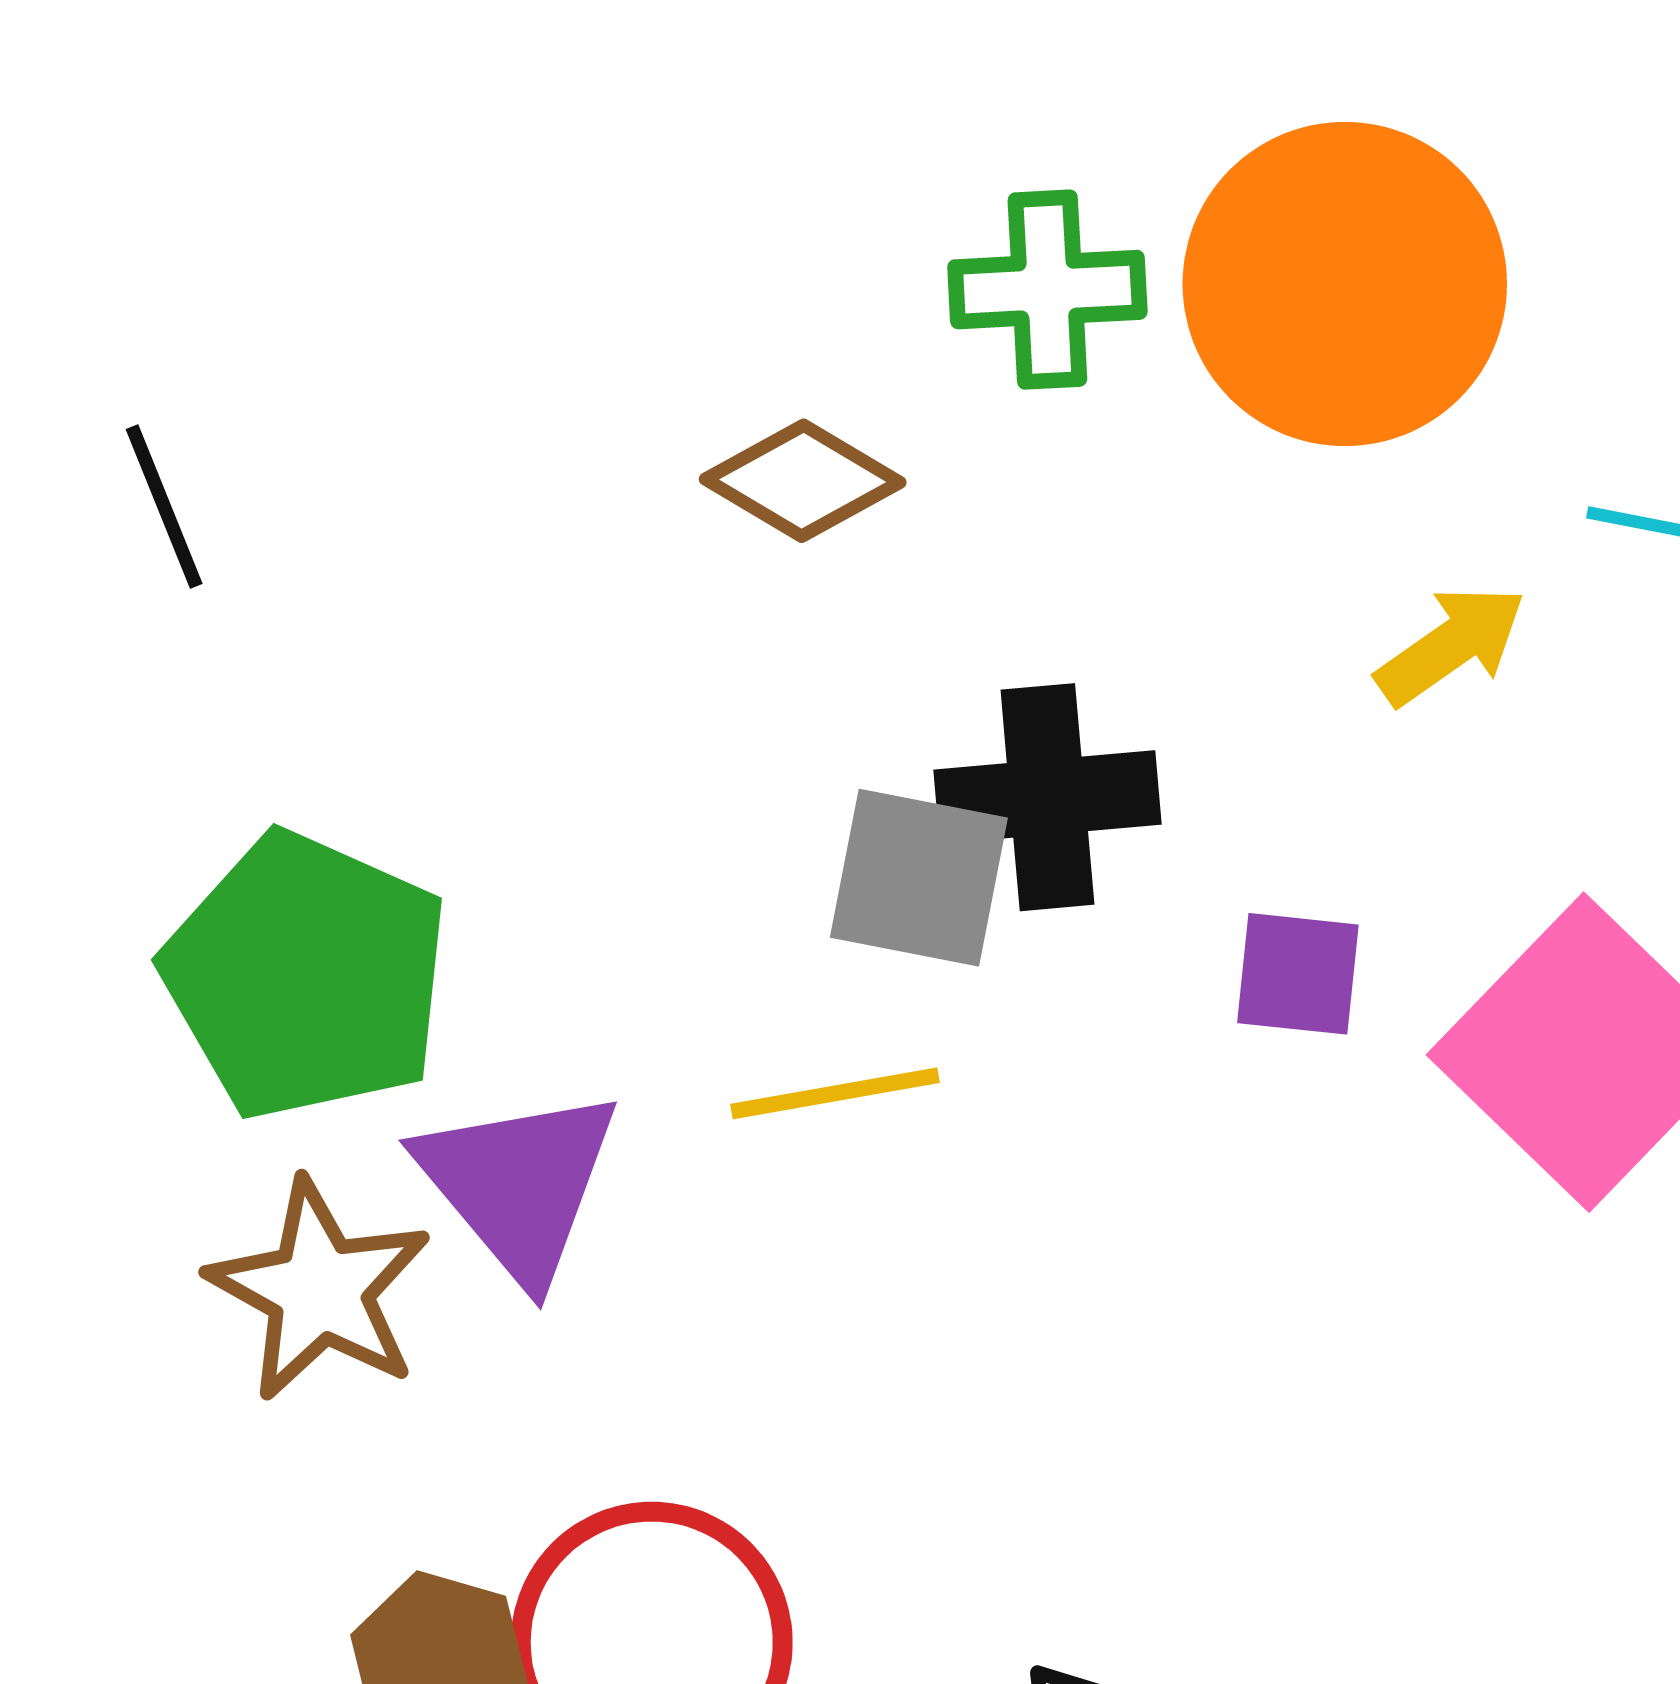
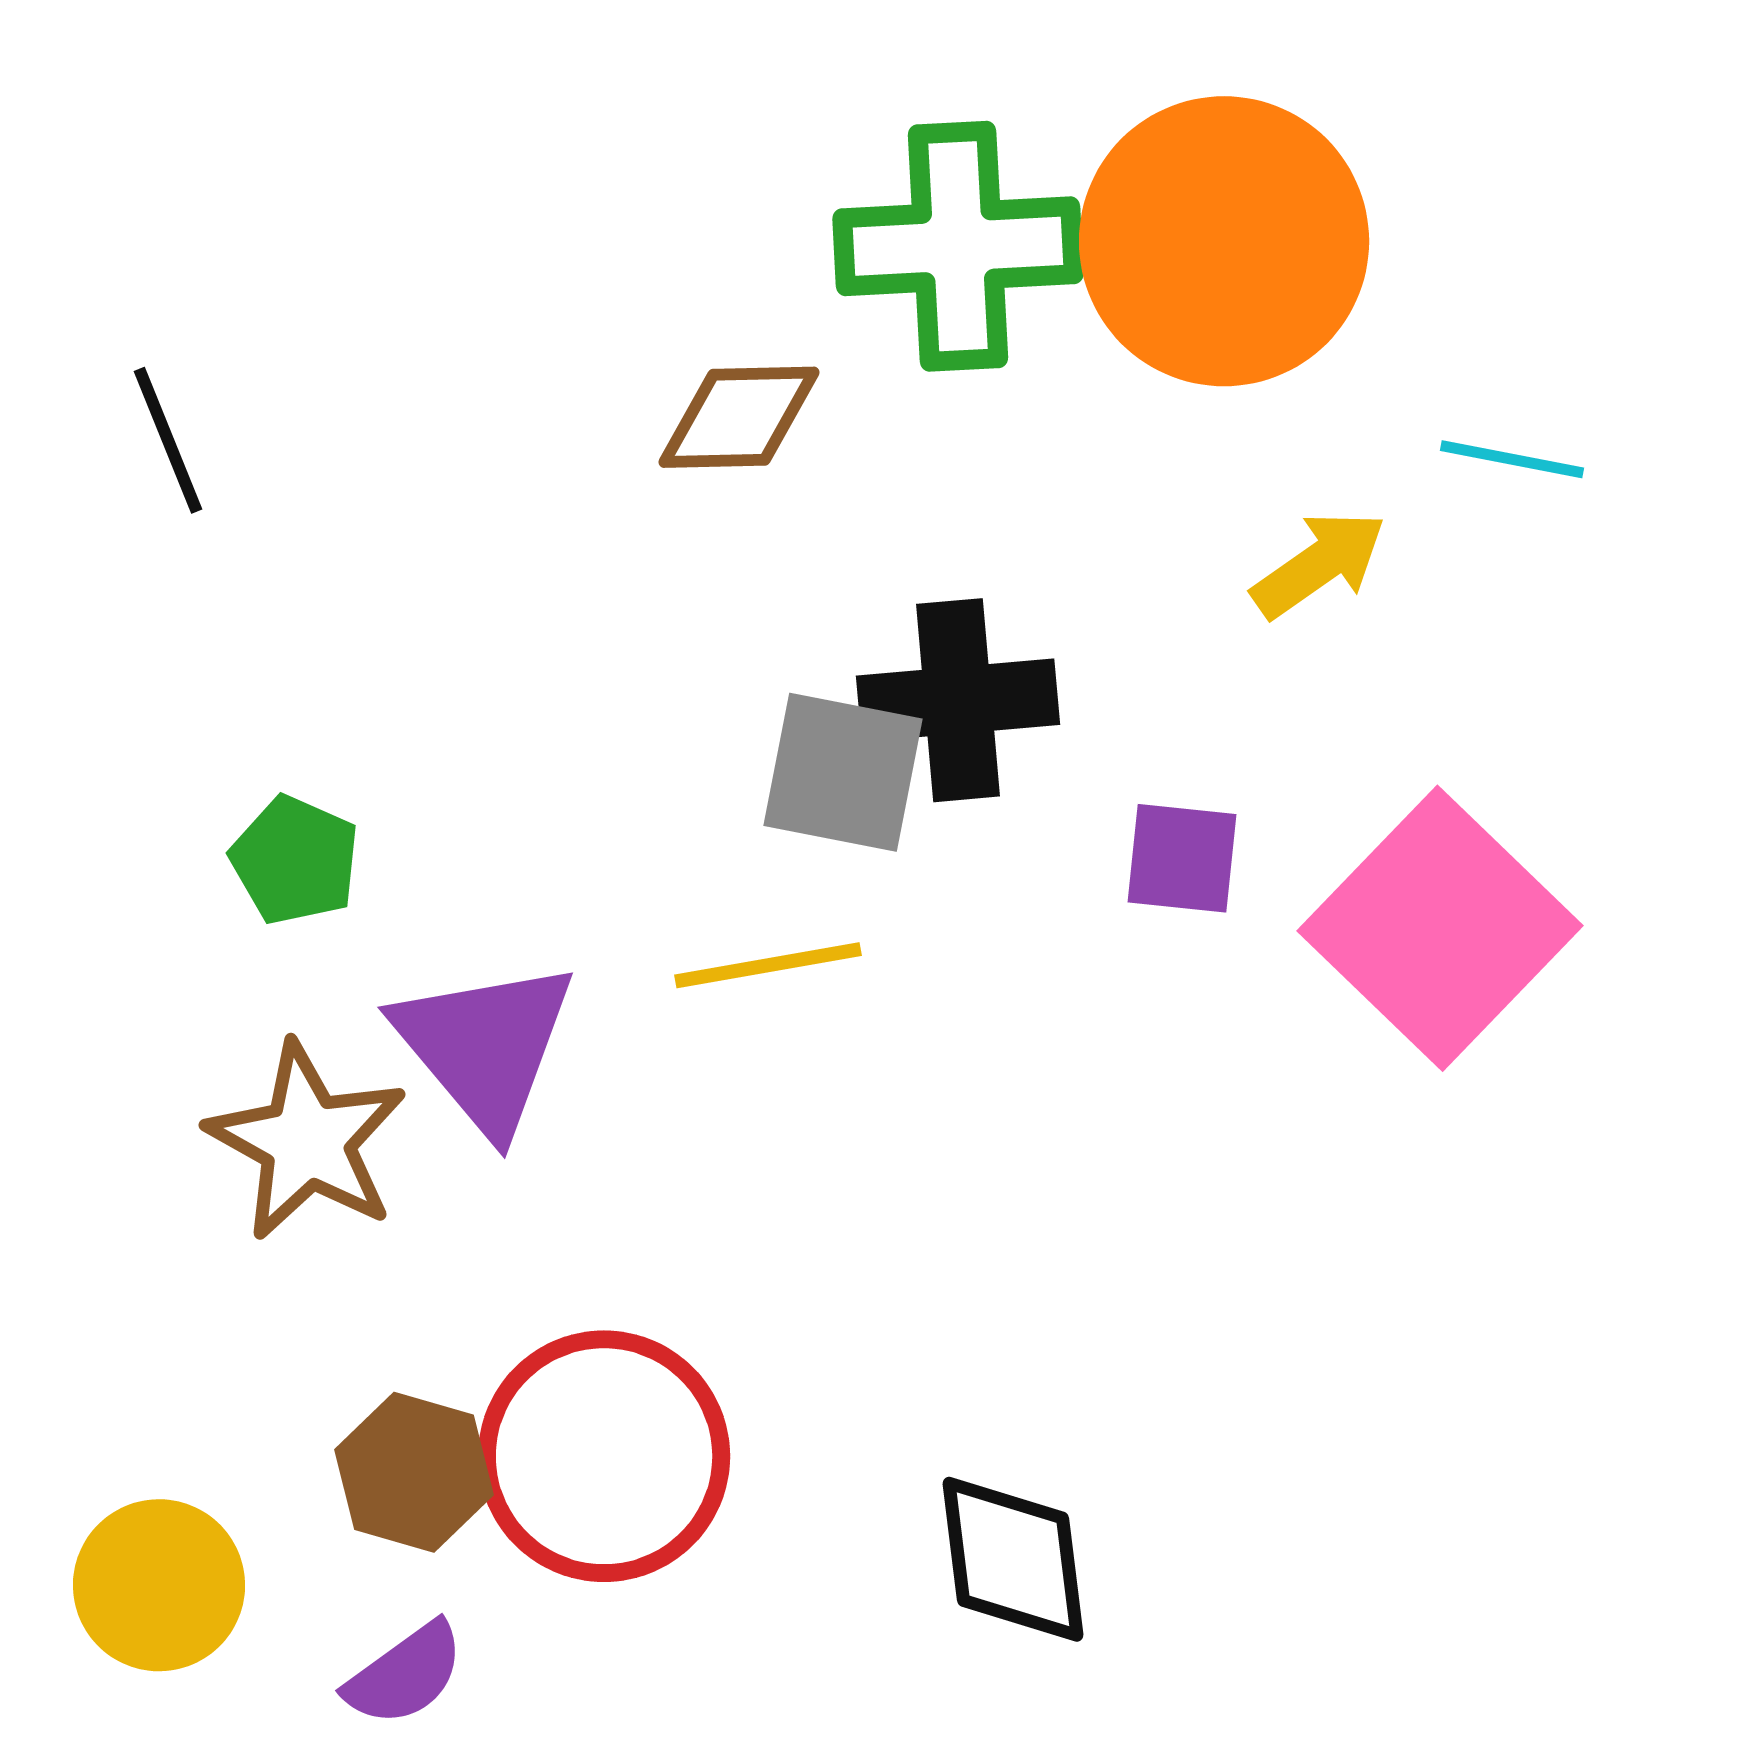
green cross: (1047, 290) -> (958, 246), size x1.4
brown diamond: (803, 481) -> (739, 417), turned -32
green pentagon: (306, 976) -> (295, 860), size x0.5

